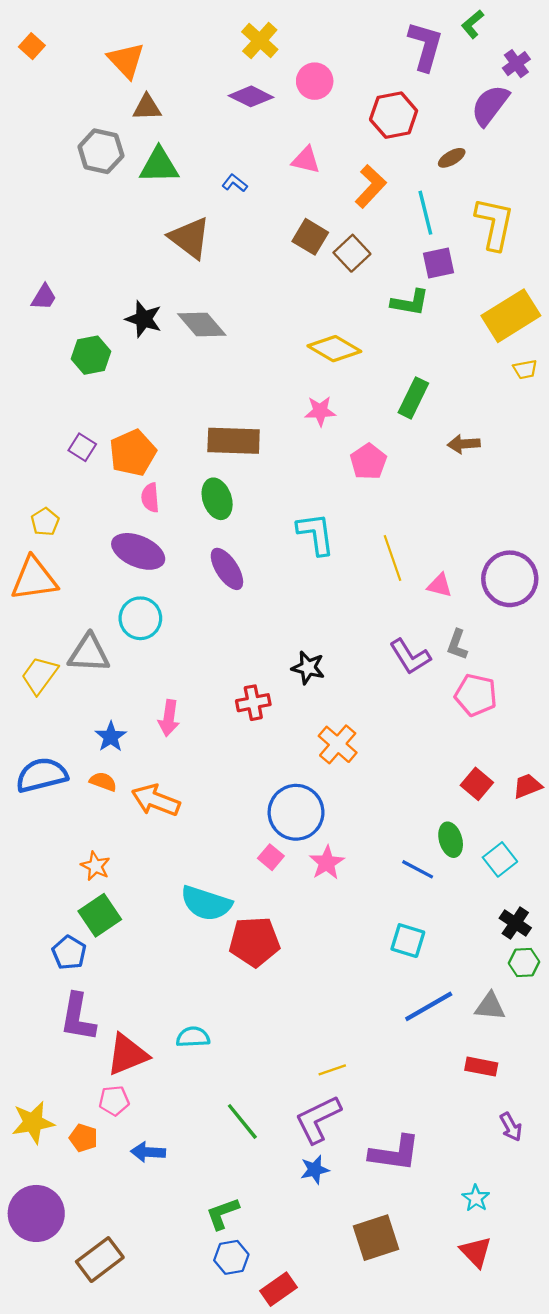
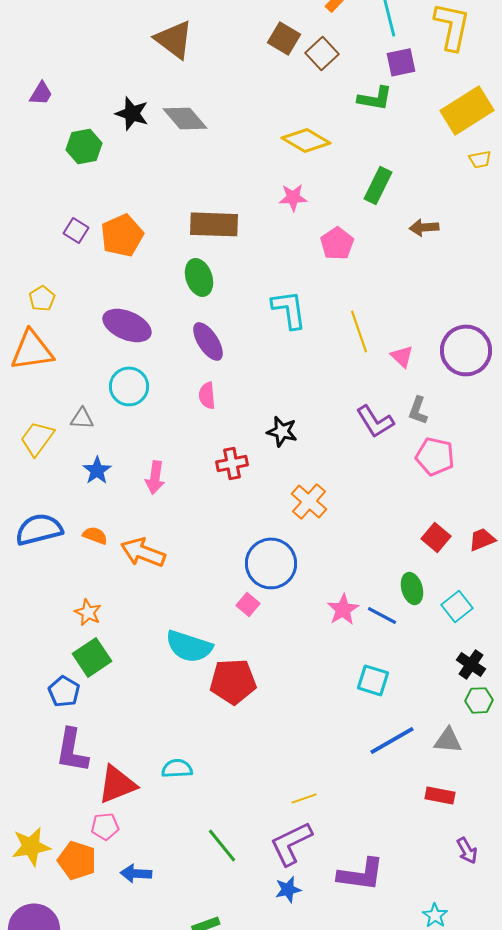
pink semicircle: (150, 498) -> (207, 395), moved
pink triangle: (440, 585) -> (402, 356), turned 30
gray triangle: (89, 653) -> (82, 418), size x0.6
blue star: (111, 737) -> (97, 470), moved
pink star: (327, 863) -> (343, 609), moved
orange pentagon: (83, 1138) -> (77, 860), size x1.5

